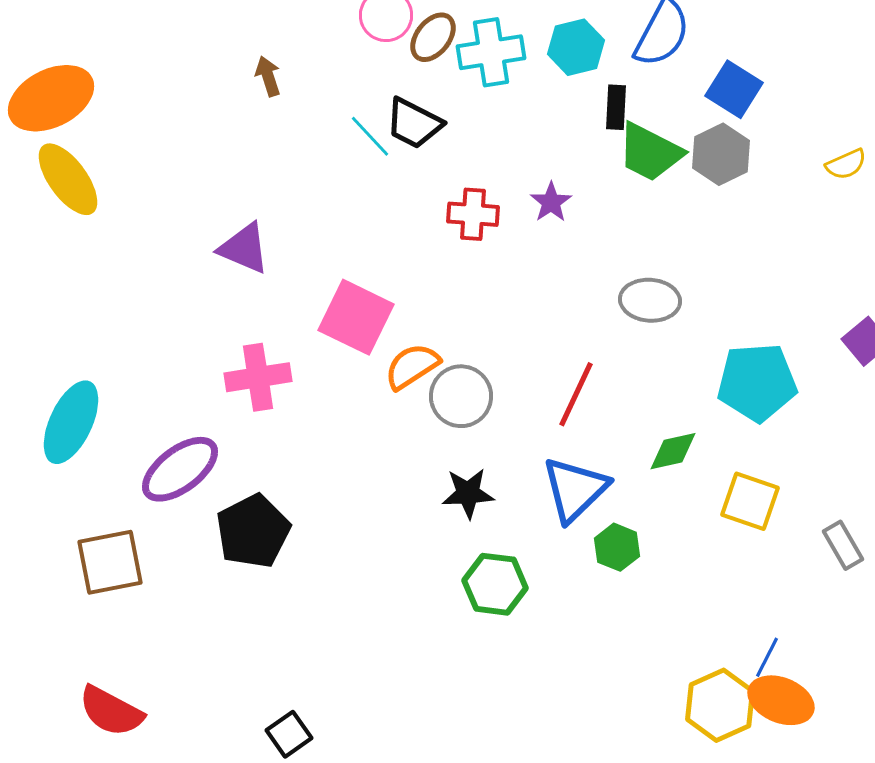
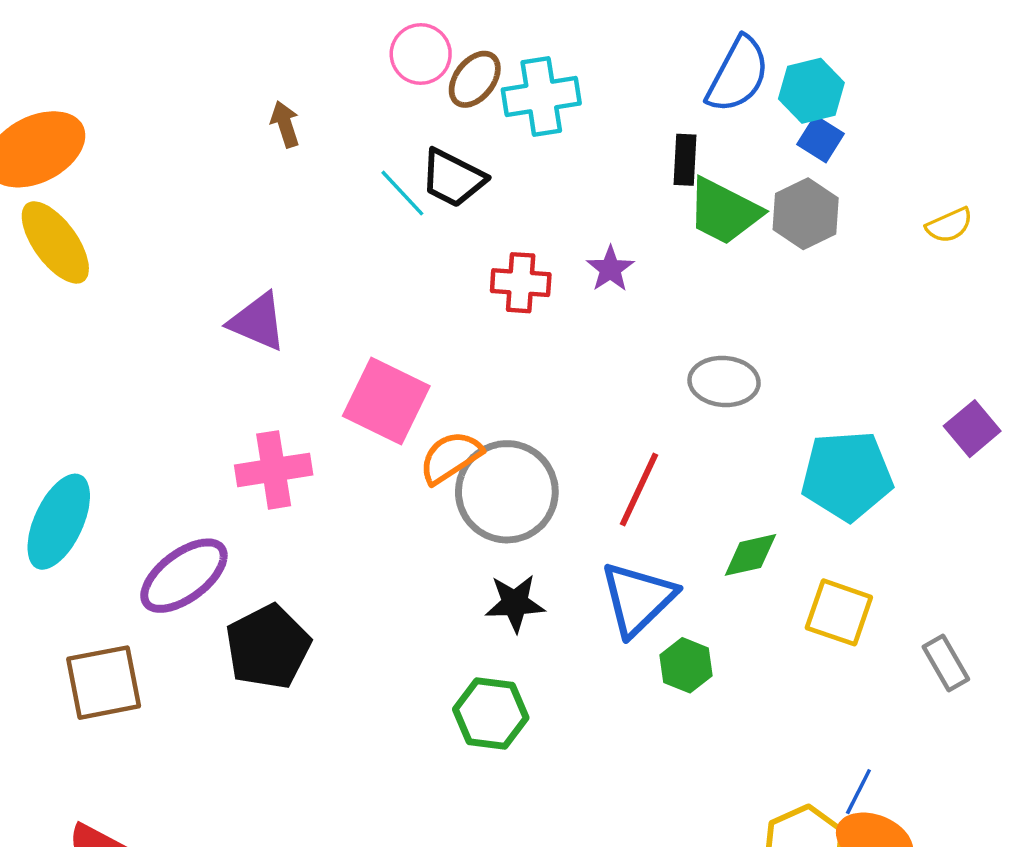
cyan hexagon: (576, 47) -> (811, 91), moved
blue square: (734, 89) -> (821, 139), size x0.7
gray circle: (461, 396) -> (507, 492), size x1.4
green hexagon: (495, 584) -> (491, 714), moved

